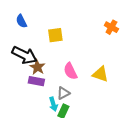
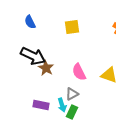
yellow square: (55, 35) -> (72, 27), moved
purple rectangle: (36, 81) -> (41, 105), moved

